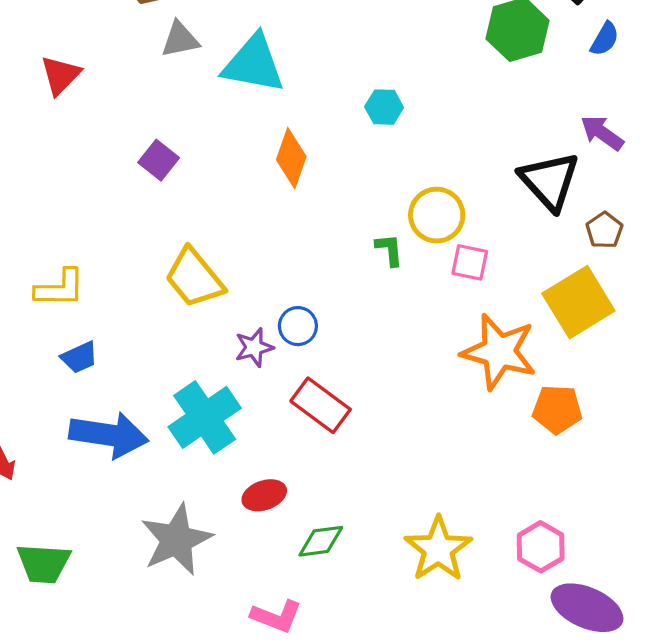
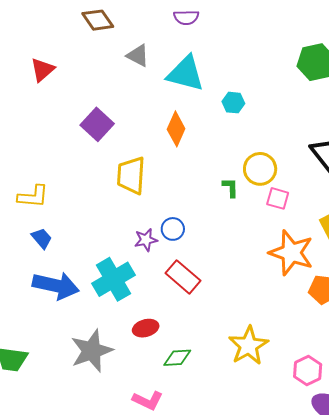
gray triangle: (180, 39) -> (138, 56), moved, turned 35
cyan triangle: (254, 64) -> (186, 73), moved
purple square: (159, 160) -> (97, 124), size x1.4
yellow trapezoid: (194, 278) -> (131, 175), moved, turned 39
blue trapezoid: (79, 357) -> (42, 238), turned -110
yellow star: (438, 549) -> (249, 346), moved

